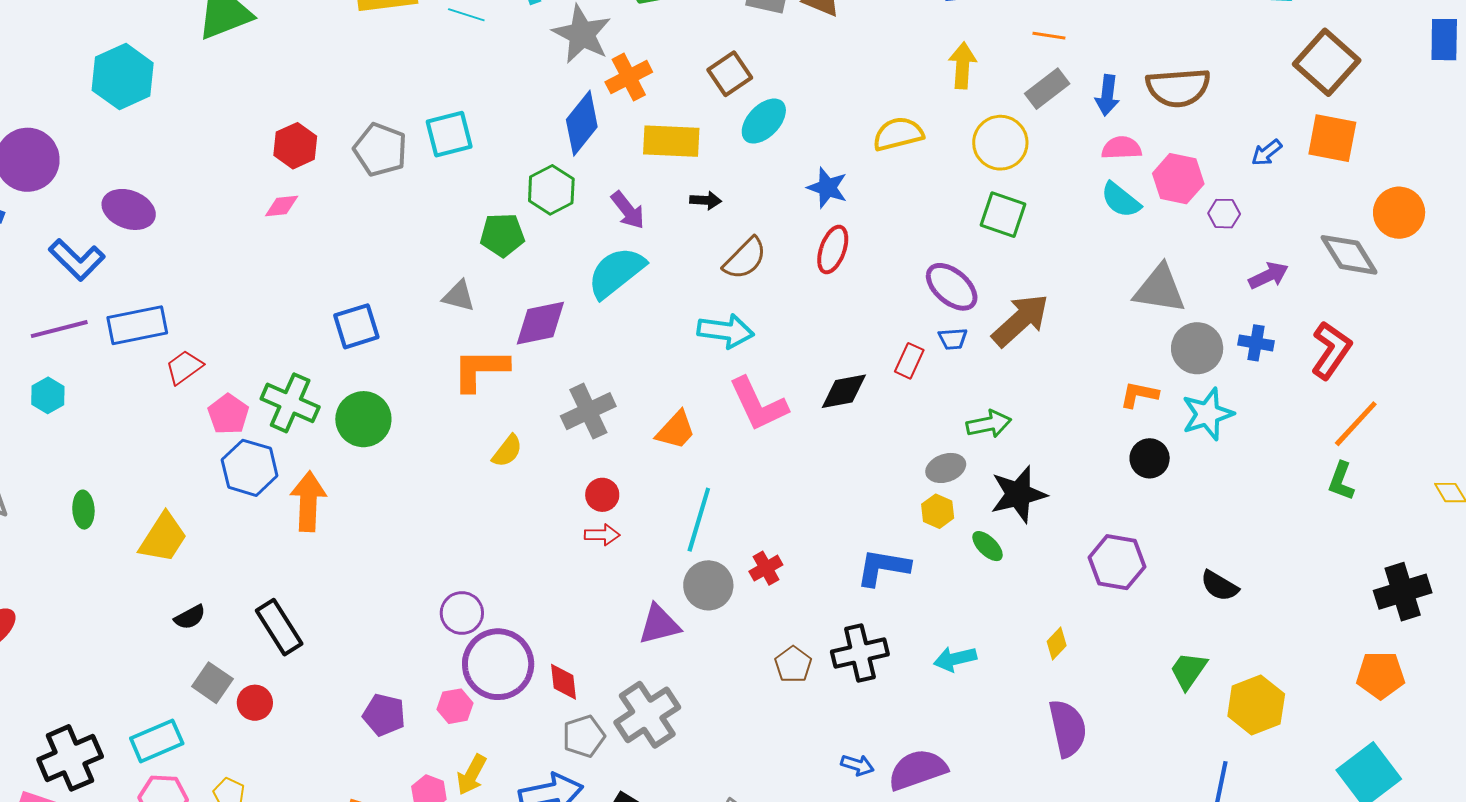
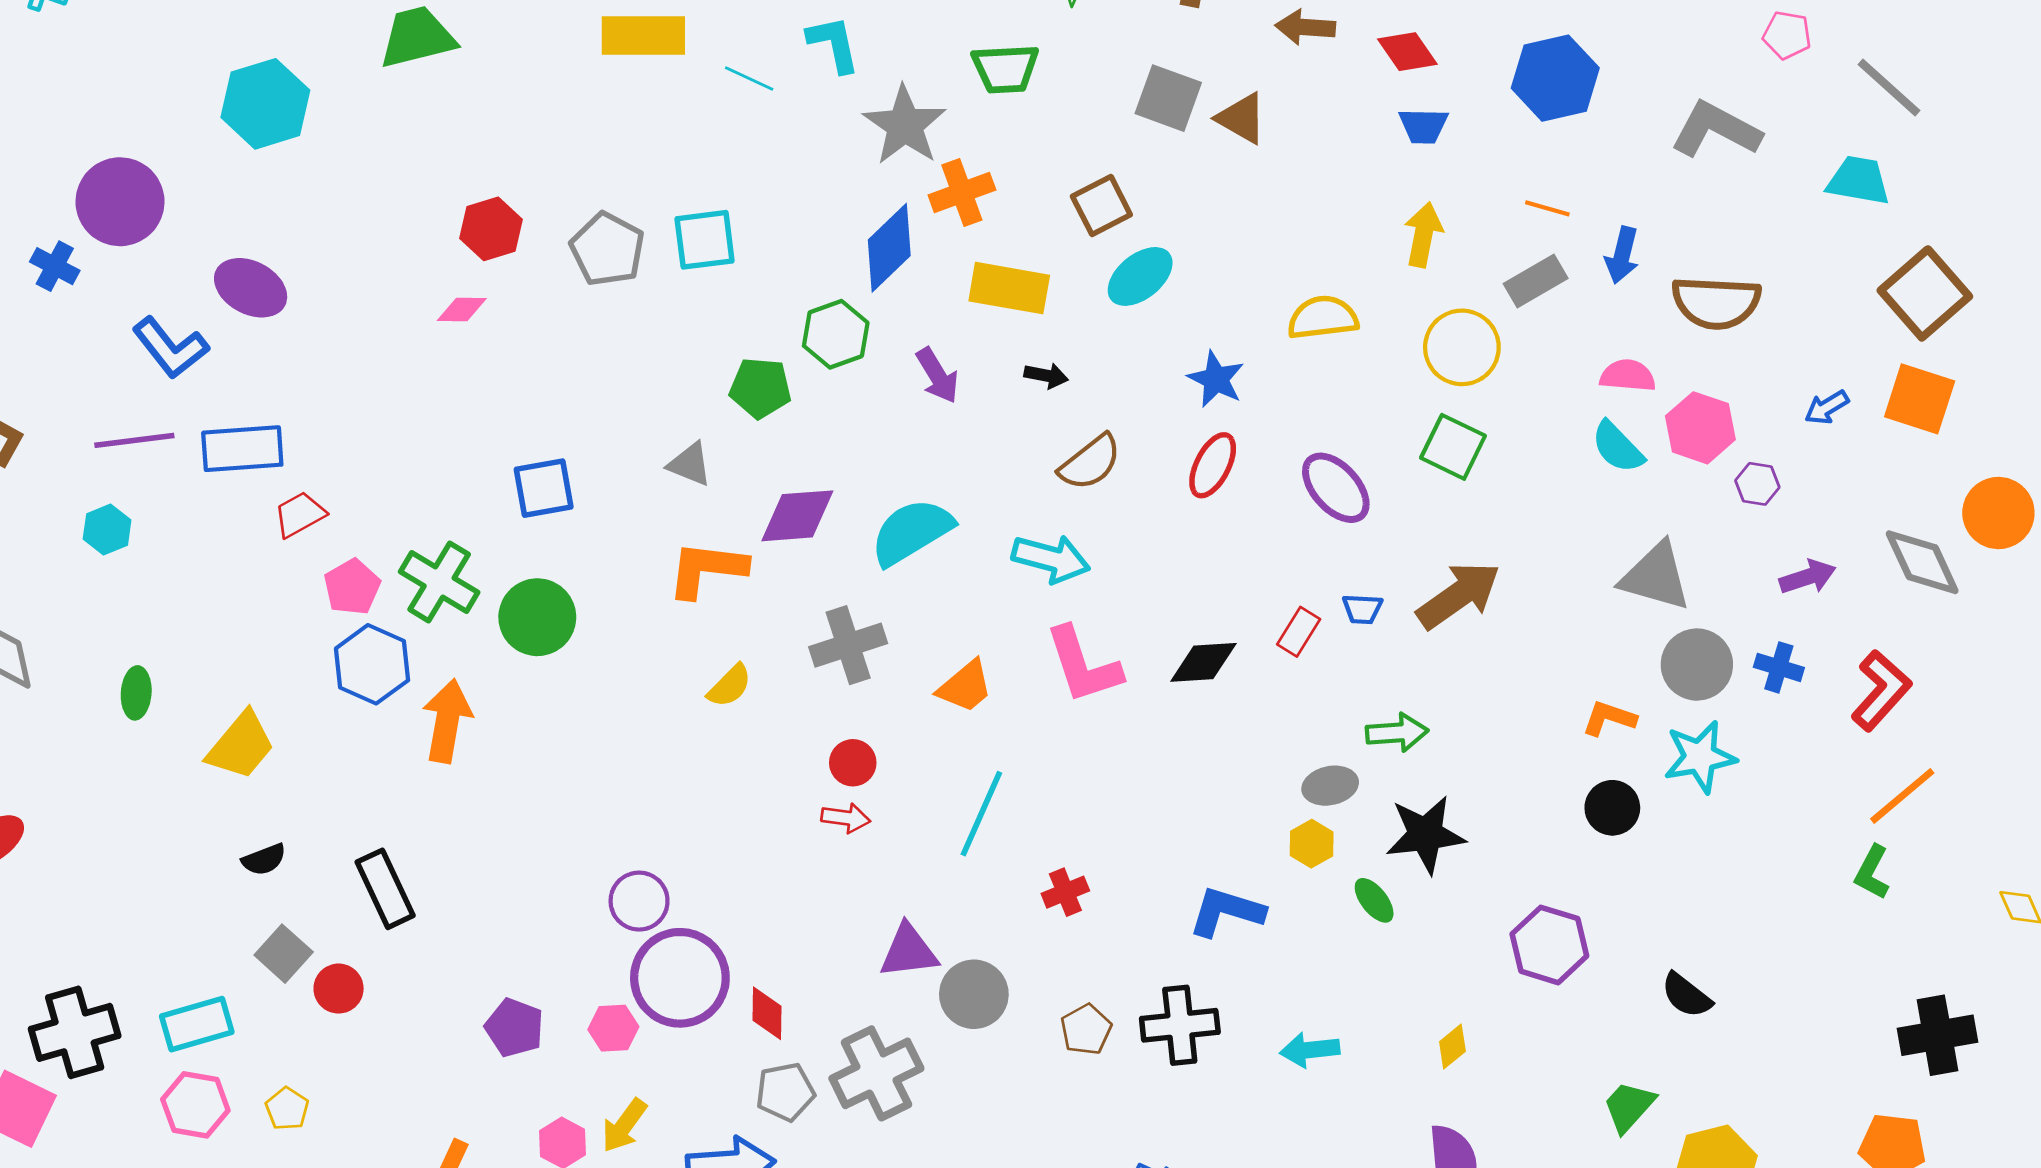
blue arrow: (1107, 95) -> (1622, 255), moved
cyan semicircle: (616, 272) -> (912, 532), moved
purple ellipse: (952, 287) -> (1336, 488), moved
gray circle: (708, 585) -> (974, 994), moved

